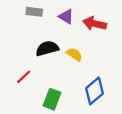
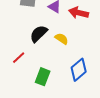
black semicircle: (47, 48) -> (39, 34), turned -30

